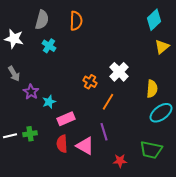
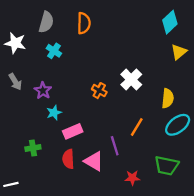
purple star: (31, 92) -> (43, 91), moved
orange line: (108, 102) -> (137, 127), moved
white line: (10, 136) -> (11, 184), moved

